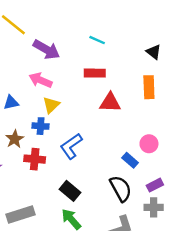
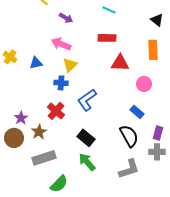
purple arrow: (46, 49) -> (66, 18), size x0.6
brown star: (15, 139) -> (39, 132), moved
pink circle: (149, 144) -> (144, 84), moved
red cross: (35, 159) -> (56, 111), turned 36
purple rectangle: (155, 185) -> (158, 133), turned -48

